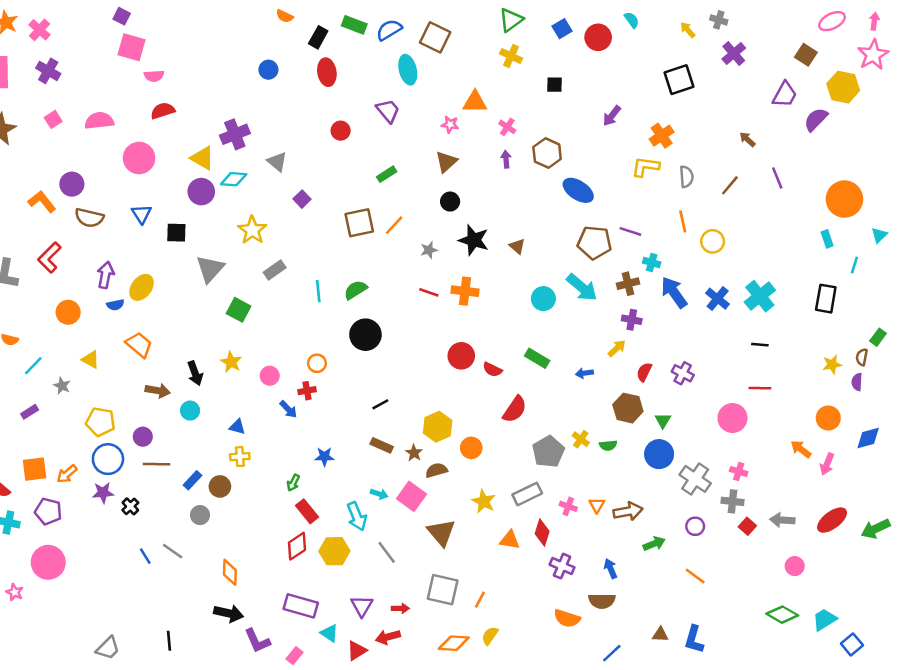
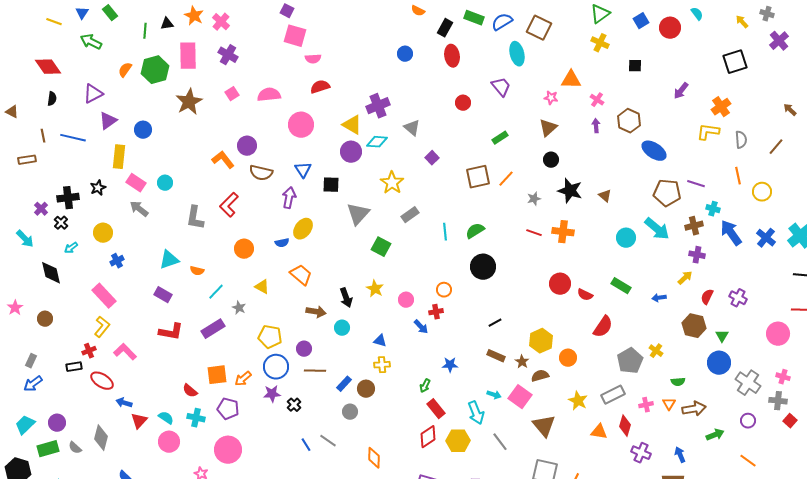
purple arrow: (105, 275) -> (289, 198), moved
purple rectangle: (30, 412) -> (213, 329), size x1.6
green semicircle: (608, 445) -> (678, 382), moved
pink cross: (568, 506) -> (646, 405), turned -32

